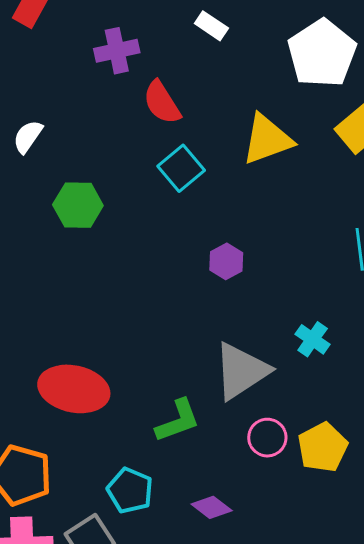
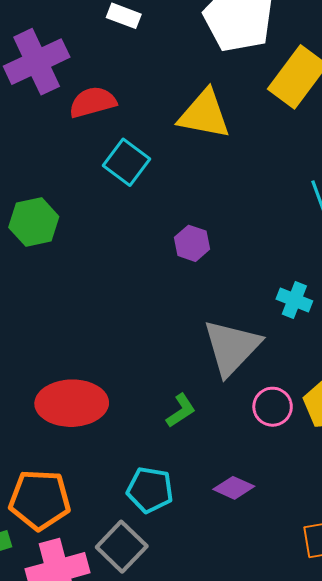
purple cross: (117, 51) -> (37, 62), size x1.4
red semicircle: (162, 102) -> (93, 102), turned 120
yellow triangle: (267, 139) -> (204, 114), turned 44
green L-shape: (178, 421) -> (181, 411), size x0.7

